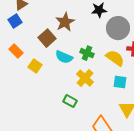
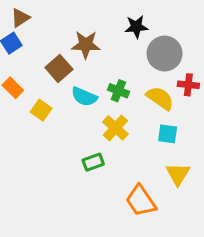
brown star: (65, 22) -> (86, 45), turned 30
green rectangle: (70, 101) -> (93, 162), turned -48

